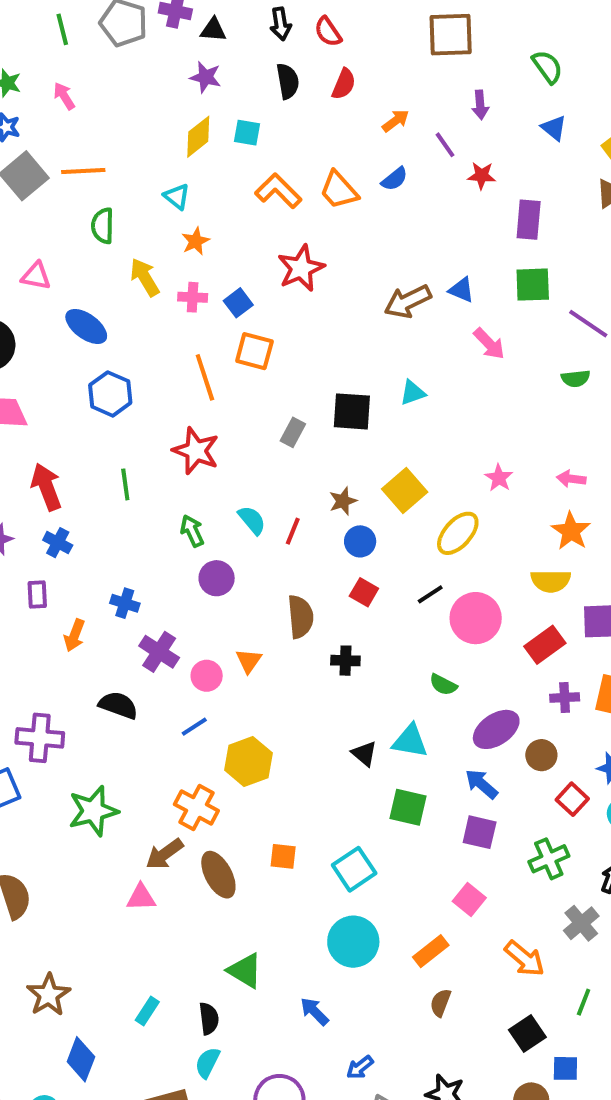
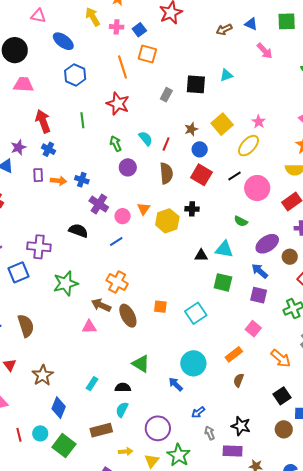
brown arrow: (408, 301) -> (224, 30), size x0.7
pink star: (499, 478) -> (259, 122), moved
red square: (364, 592) -> (201, 175), size x1.5
brown semicircle: (300, 617) -> (166, 173), moved
orange arrow: (75, 635) -> (59, 181), moved, turned -105
black triangle: (364, 754) -> (201, 255), turned -40
yellow hexagon: (248, 761) -> (167, 221), moved
brown arrow: (165, 854) -> (101, 305), turned 60
cyan circle: (353, 942) -> (193, 363), moved
black semicircle: (209, 1019) -> (123, 388), turned -84

